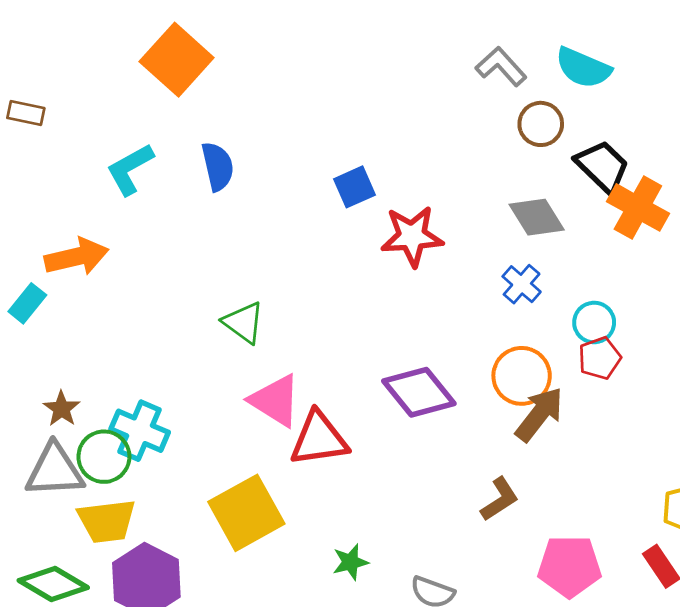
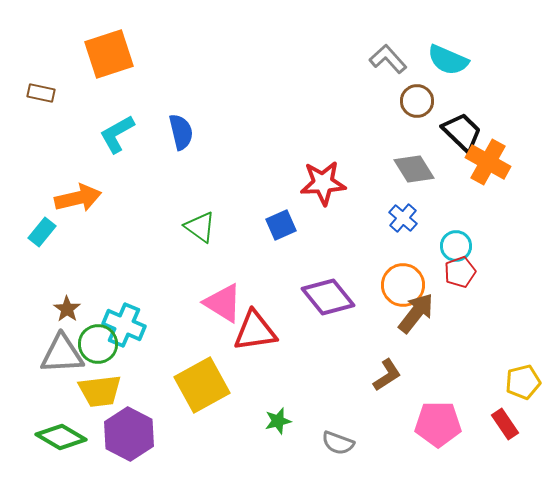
orange square: (177, 60) -> (109, 54), moved, turned 30
blue square: (355, 187) -> (281, 225), moved
green triangle: (244, 322) -> (200, 227), moved

